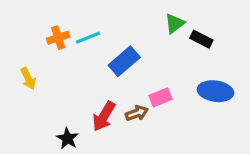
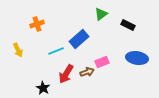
green triangle: (175, 23) -> (101, 14), moved
cyan line: (88, 38) -> (56, 51), moved

